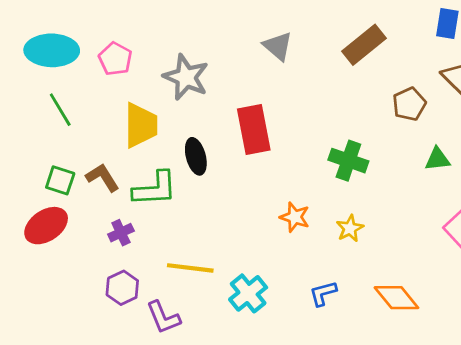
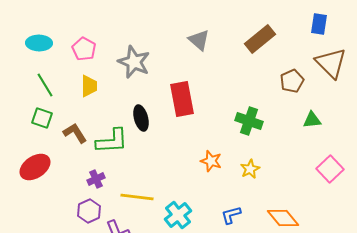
cyan ellipse: (52, 50) -> (39, 43), size x0.7
yellow trapezoid: (141, 125) -> (89, 86), moved, size x0.7
green square: (60, 180) -> (42, 118), moved
purple cross: (121, 233) -> (96, 179), moved

